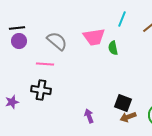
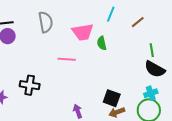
gray semicircle: (57, 41) -> (46, 22), moved, turned 40
pink line: (45, 64) -> (67, 59), moved

